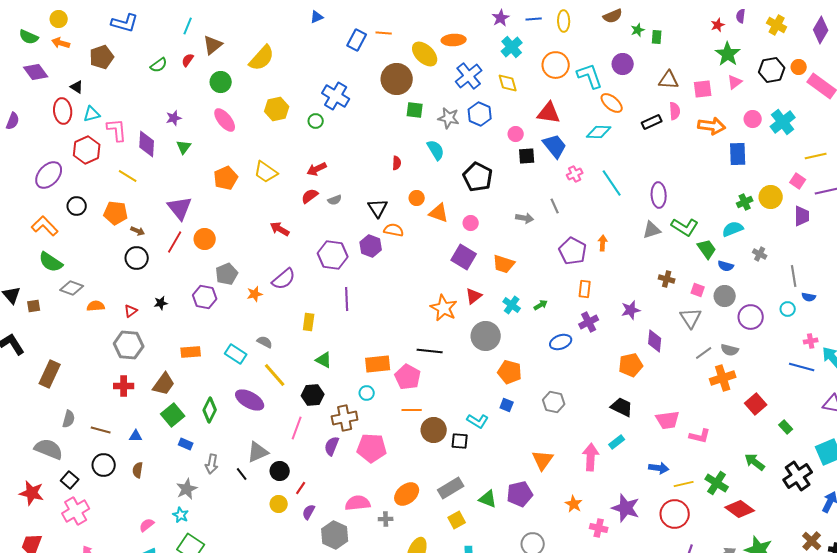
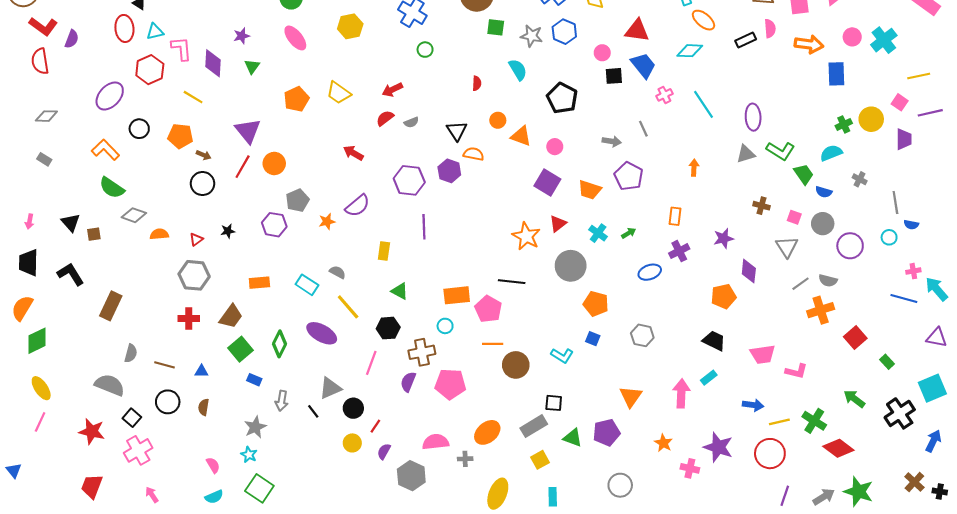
green circle: (316, 121) -> (425, 50), moved
purple pentagon: (573, 251) -> (629, 176), moved
black square: (460, 441) -> (554, 403), moved
pink semicircle: (147, 525) -> (213, 465), turned 98

